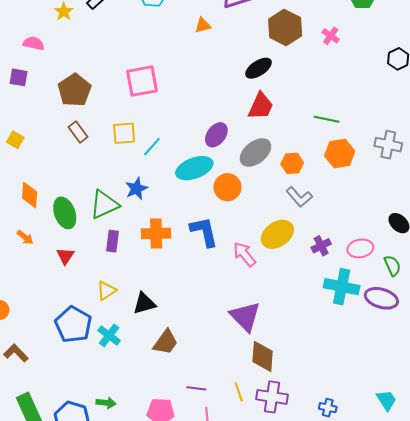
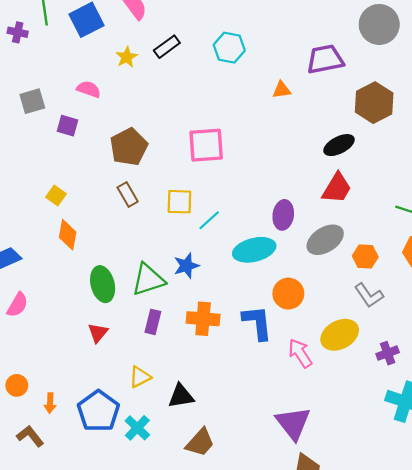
purple ellipse: (216, 135) -> (283, 215), turned -35
orange circle: (227, 187) -> (288, 294), moved
orange diamond: (30, 195) -> (68, 235), moved
orange arrow: (25, 237) -> (50, 403), moved, turned 48

